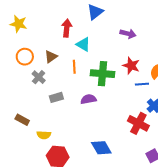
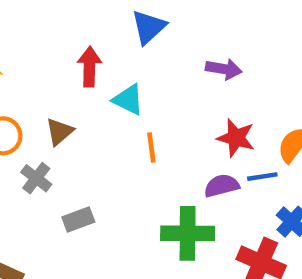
orange line: (74, 67) -> (151, 147), moved
green cross: (102, 74) -> (188, 233), moved
purple semicircle: (88, 99) -> (222, 186), moved

